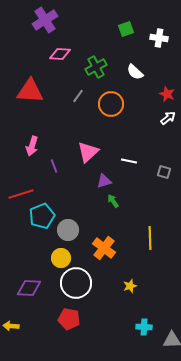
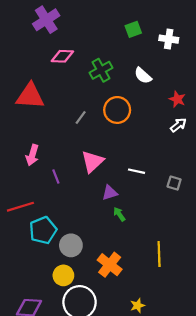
gray line: (78, 96) -> (81, 117), moved

